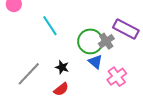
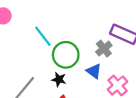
green circle: (90, 41) -> (66, 55), moved

